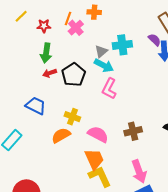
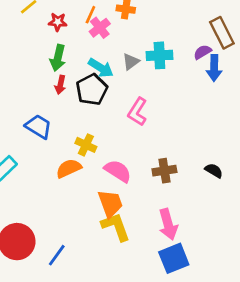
purple semicircle: (154, 40) -> (202, 52), turned -80
cyan arrow: (104, 65) -> (101, 68), moved
red arrow: (50, 73) -> (60, 85), turned -64

